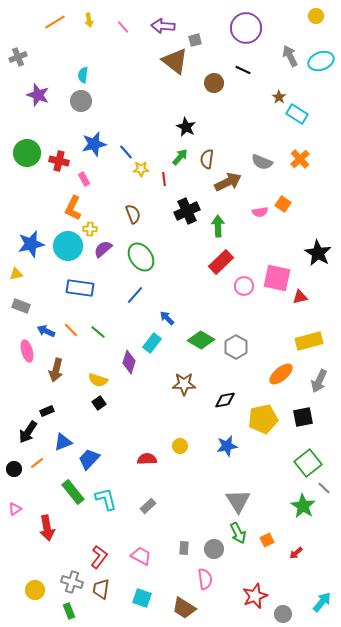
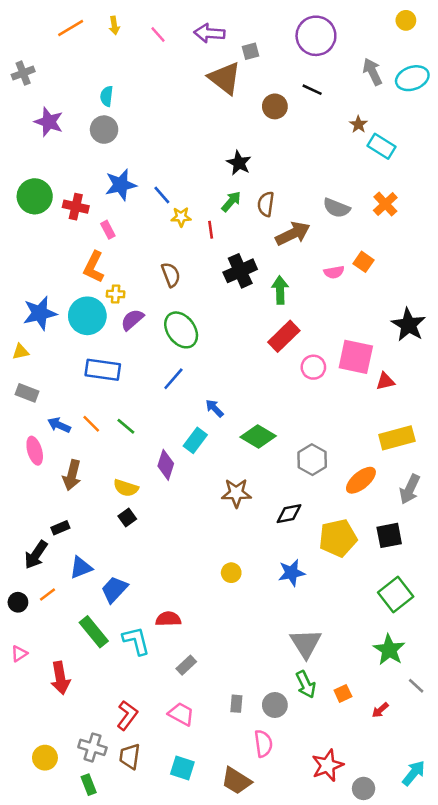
gray hexagon: (236, 347) -> (312, 460), moved
red semicircle: (147, 459) -> (168, 619), moved
gray line: (324, 488) -> (416, 686), moved
gray rectangle: (148, 506) -> (186, 665), moved

